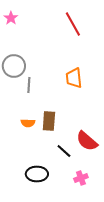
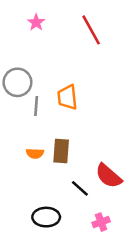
pink star: (11, 18) -> (36, 22), moved
orange trapezoid: (74, 78) -> (67, 97), moved

